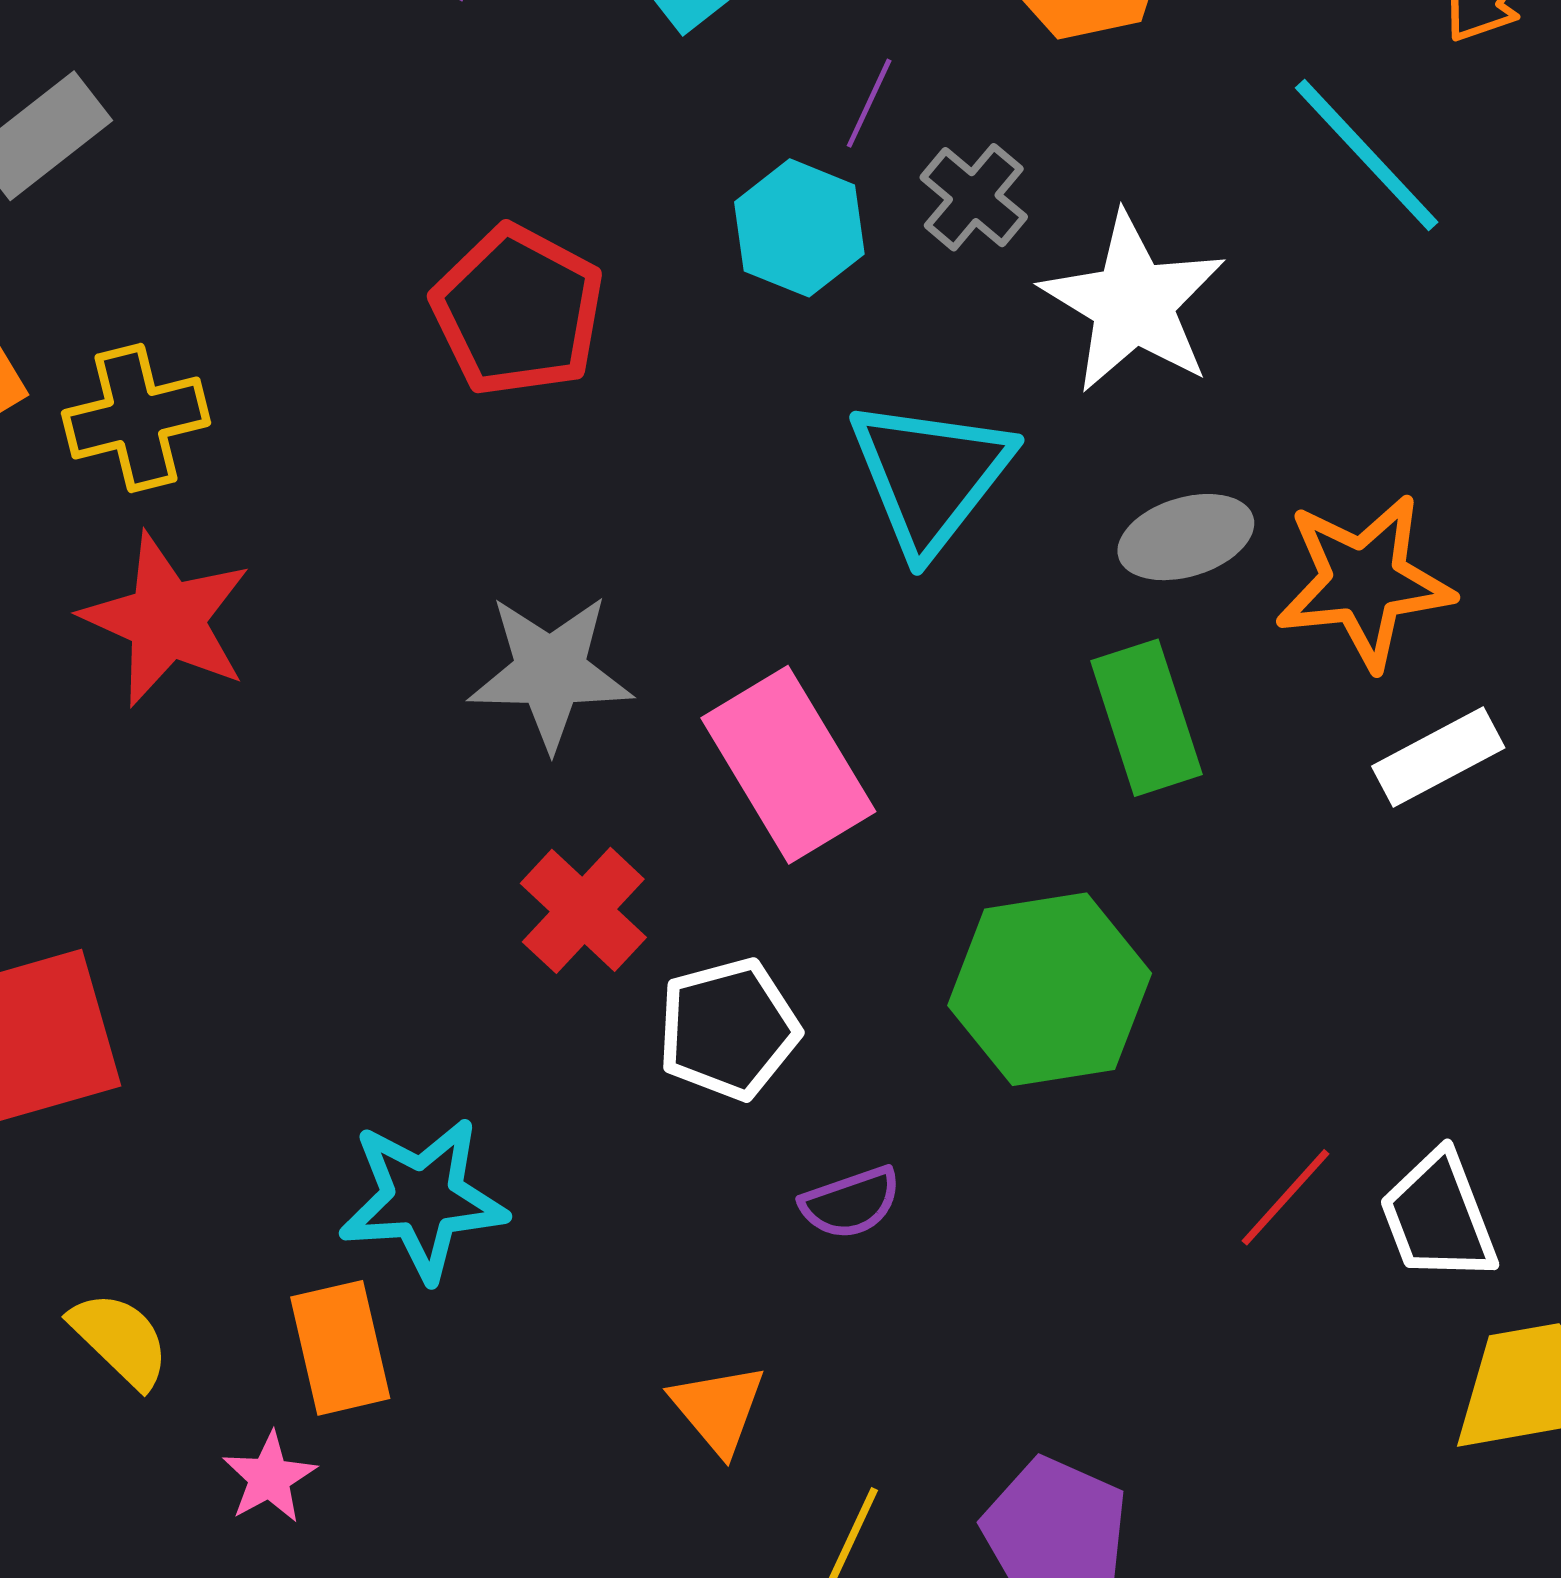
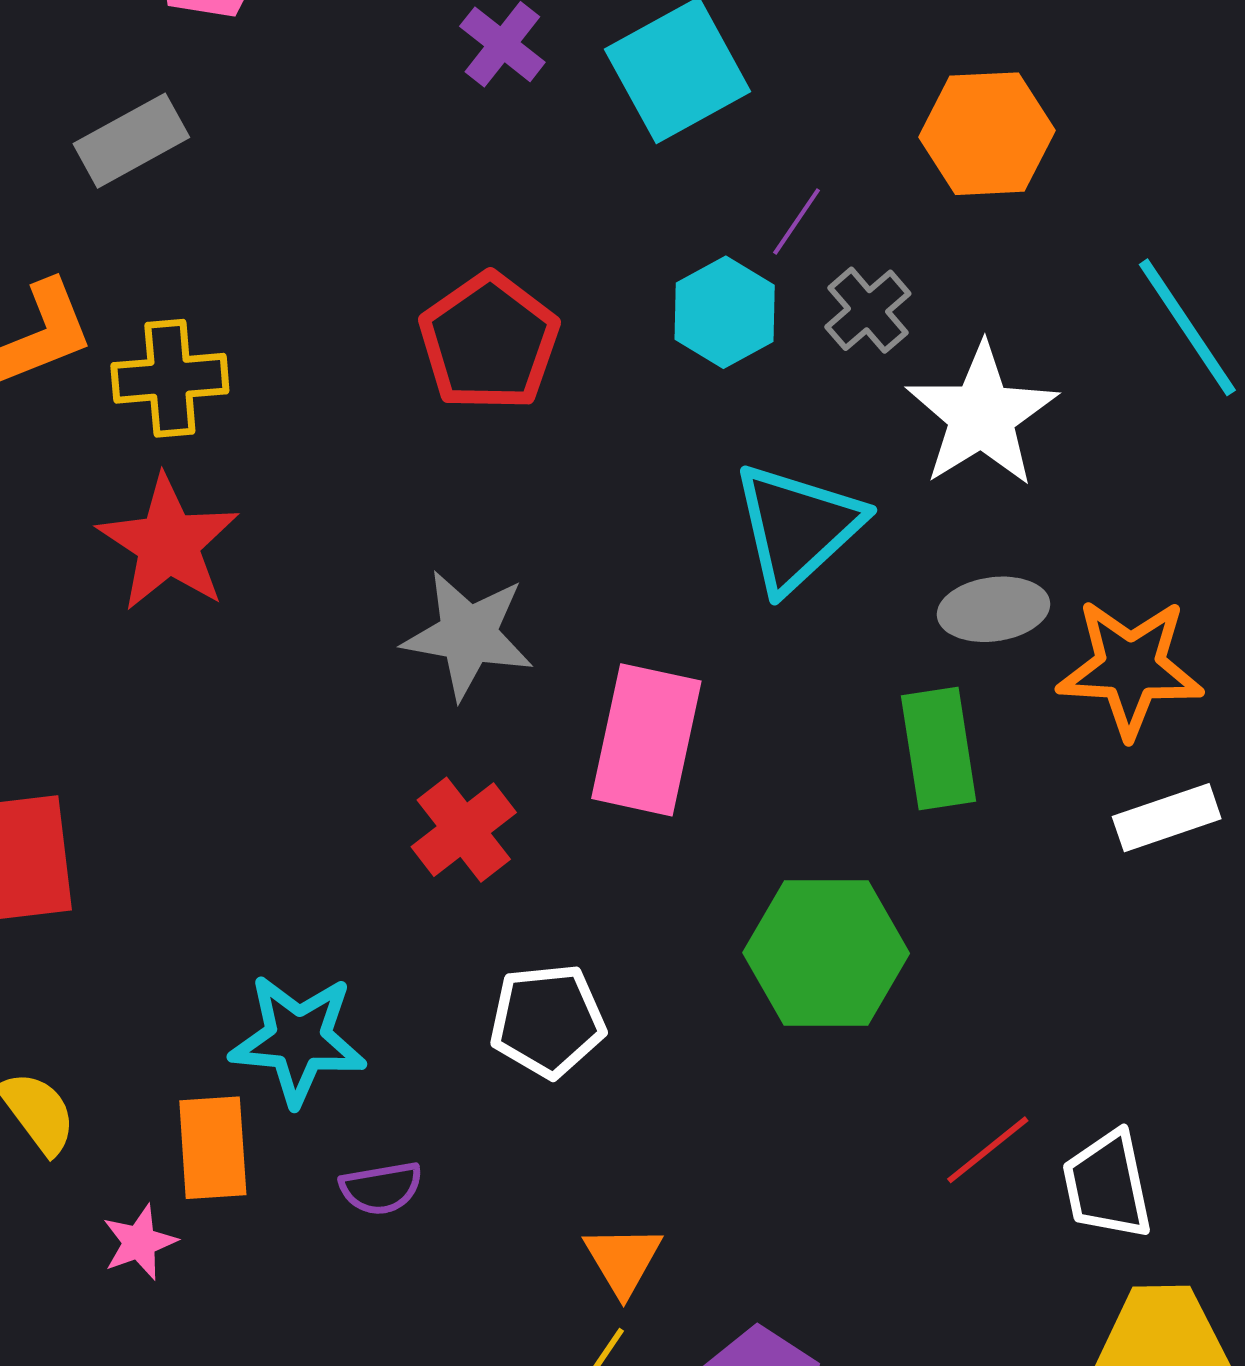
pink rectangle: (788, 765) -> (646, 740), turned 34
white pentagon: (728, 1029) -> (547, 1021), moved
purple semicircle: (851, 1203) -> (381, 1188), moved
orange triangle: (718, 1409) -> (623, 1260), moved

